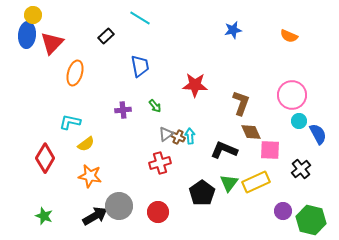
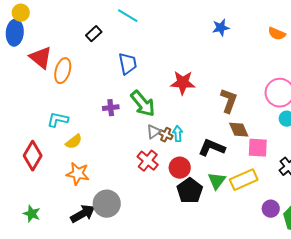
red triangle: (52, 43) -> (41, 58), moved, turned -35
green arrow: (155, 106) -> (143, 104), size x2.0
red cross: (160, 163) -> (148, 161), turned -35
red circle: (158, 212) -> (180, 168), moved

